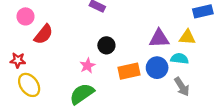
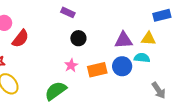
black circle: (106, 45) -> (78, 38), moved
pink star: (87, 66) -> (71, 65), moved
gray arrow: (182, 87) -> (159, 90), moved

